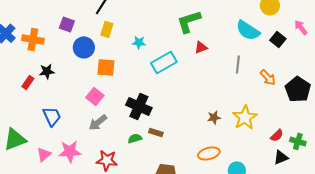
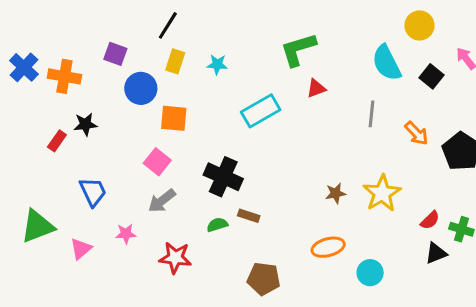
cyan semicircle: (248, 30) -> (387, 63), turned 30
cyan star: (139, 42) -> (217, 64), moved
pink star: (70, 151) -> (126, 234), moved, size x0.6

